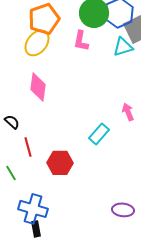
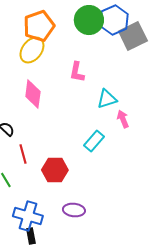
pink L-shape: (81, 41) -> (77, 72), moved
cyan triangle: (123, 47) -> (107, 99), moved
purple ellipse: (123, 210) -> (74, 210), moved

